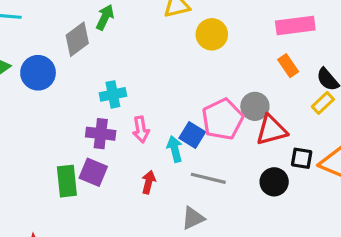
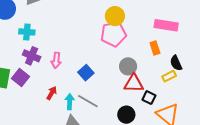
cyan cross: (113, 94) -> (27, 32), moved
pink pentagon: (223, 119) -> (113, 34), moved
cyan arrow: (175, 149) -> (70, 102), moved
black square: (302, 158) -> (149, 98), moved

